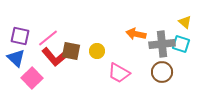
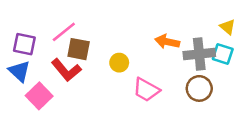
pink line: (48, 38) -> (64, 32), moved
brown square: (71, 51) -> (79, 49), moved

